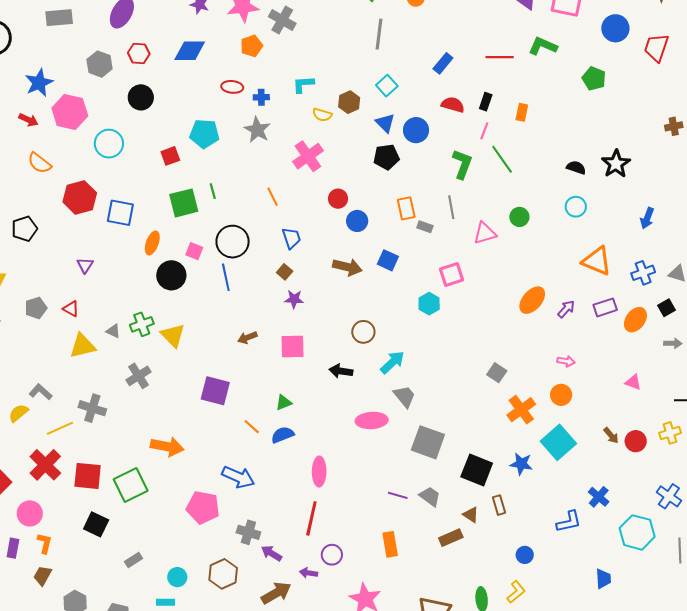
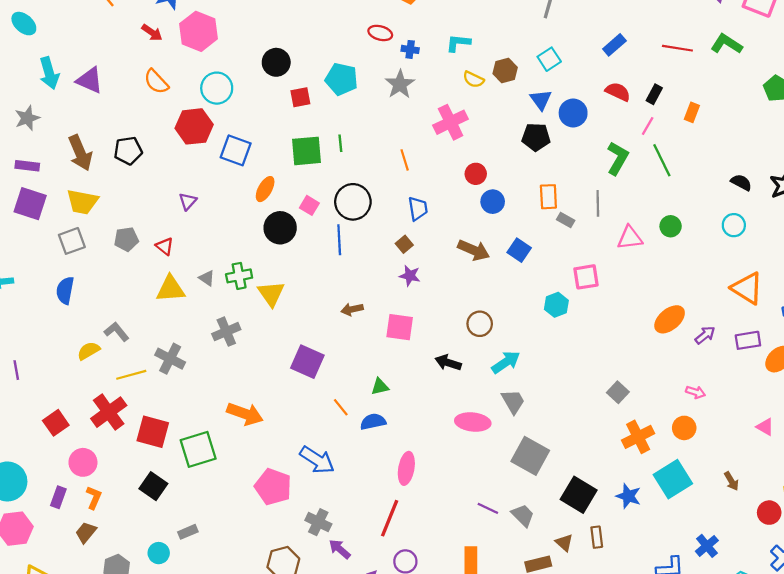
black circle: (141, 97) -> (276, 62), moved
cyan circle: (109, 144) -> (217, 88), moved
red circle: (636, 441) -> (769, 513), moved
cyan circle: (177, 577) -> (159, 553), moved

